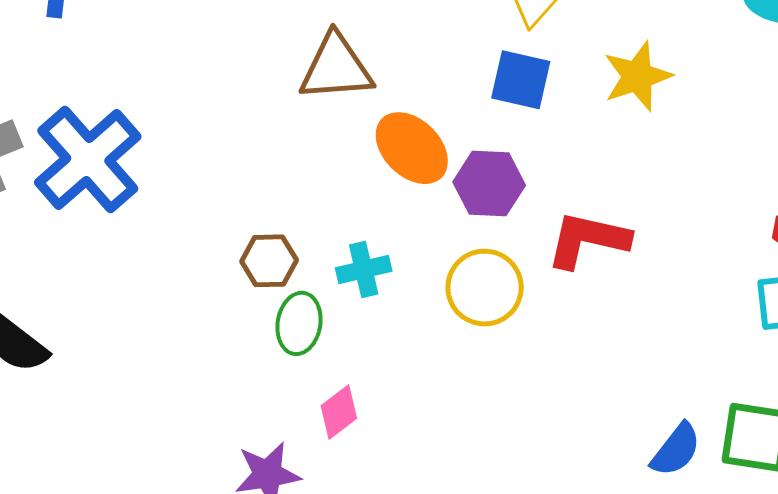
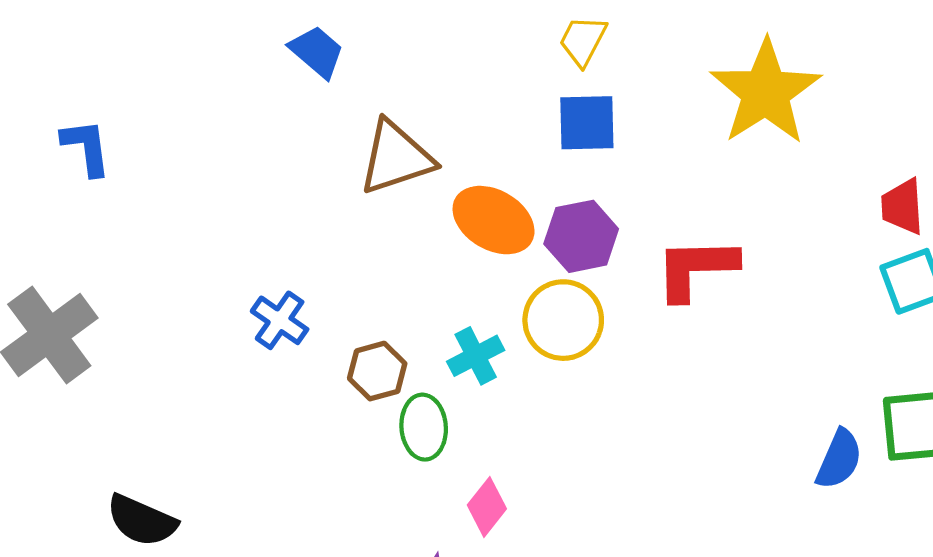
yellow star: (637, 76) -> (766, 92), moved, size x1.5
blue cross: (88, 160) -> (280, 320), moved, size x0.5
yellow circle: (485, 288) -> (563, 320), moved

